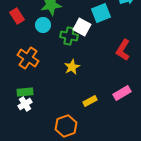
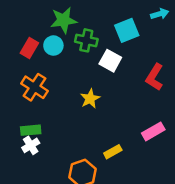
red rectangle: (17, 16) -> (29, 48), moved, turned 63
white square: (82, 27) -> (110, 61), moved
green cross: (69, 36) -> (86, 40), moved
yellow rectangle: (90, 101) -> (113, 152), moved

